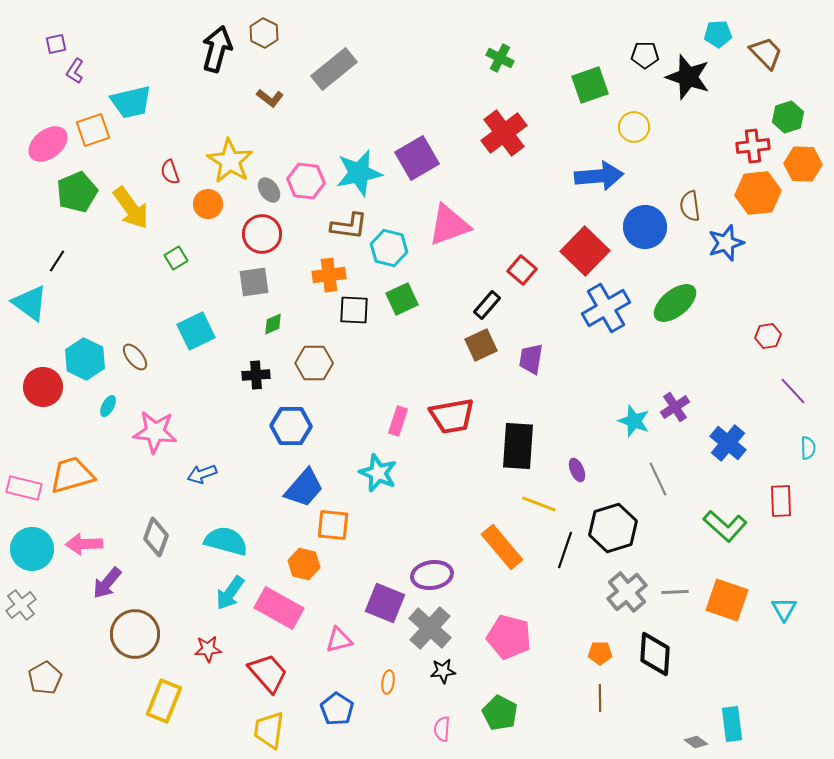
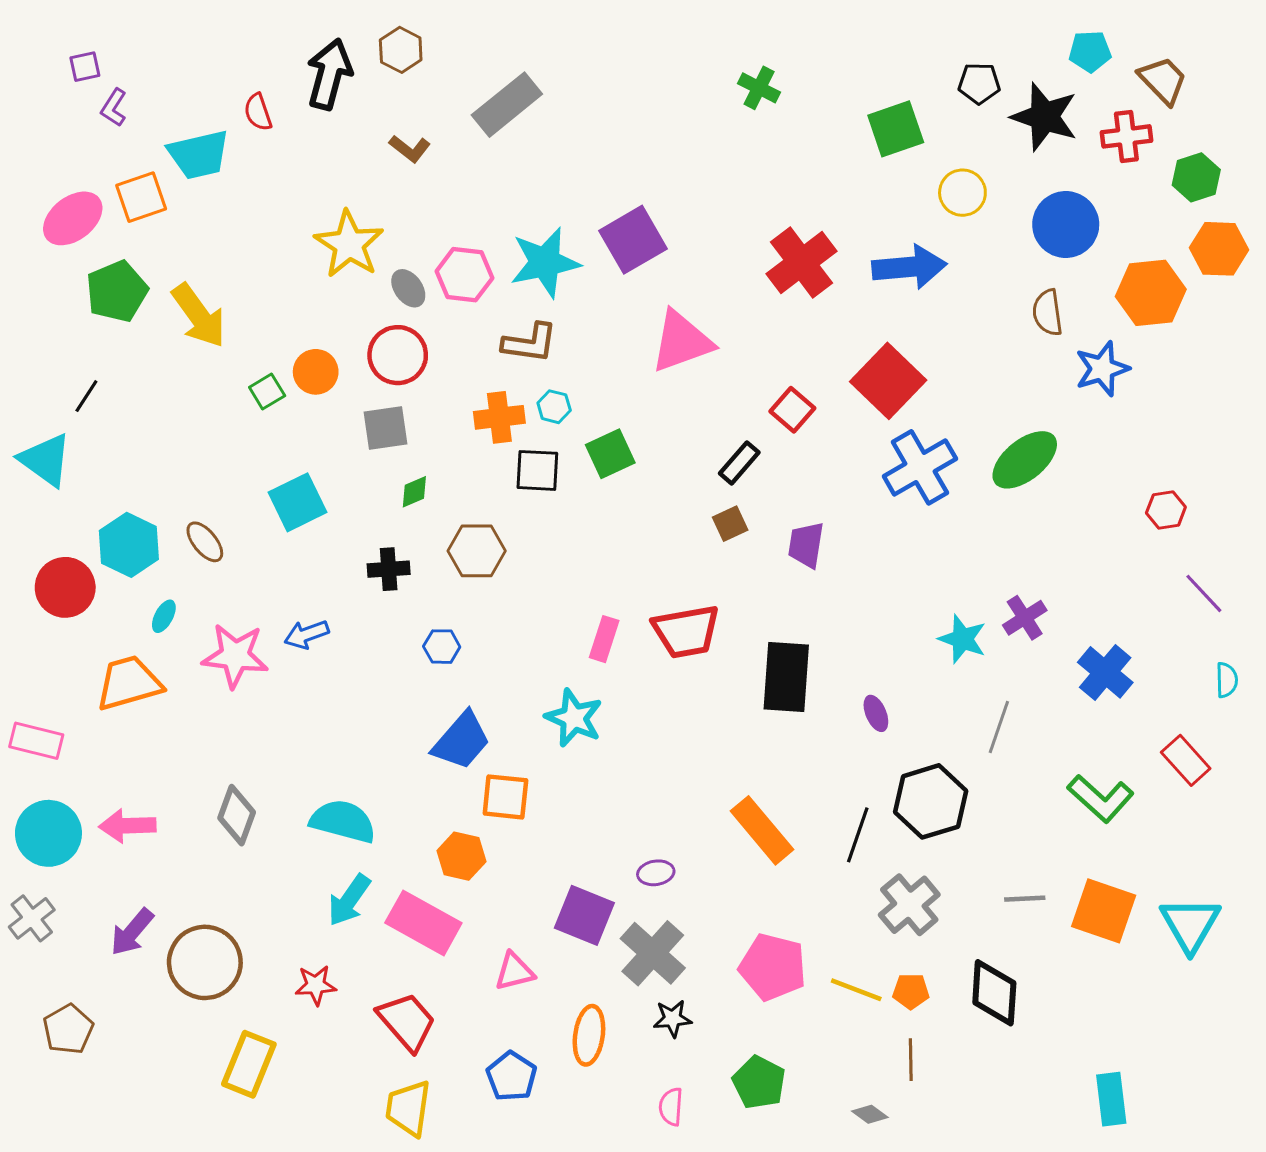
red cross: (504, 133) -> (802, 262), moved
red cross: (753, 146) -> (1126, 136), moved
red semicircle: (170, 172) -> (258, 112), moved
orange circle: (208, 204) -> (316, 372), moved
blue circle: (645, 227) -> (1066, 225), moved
cyan hexagon: (389, 248) -> (554, 407), moved, size x0.6
brown square: (481, 345) -> (730, 524), size x0.7
blue hexagon: (291, 426) -> (442, 647), size x0.6
blue arrow: (202, 474) -> (307, 634), moved
orange trapezoid: (72, 475) -> (129, 683), moved
gray line: (658, 479) -> (999, 727), turned 44
red rectangle: (781, 501) -> (1186, 760), turned -40
yellow line: (539, 504) -> (856, 990), moved
purple ellipse: (432, 575) -> (656, 873), size x0.6
purple arrow: (107, 583) -> (132, 932), moved
gray cross: (627, 592) -> (909, 905), moved
cyan triangle: (784, 609) -> (1190, 924), size x1.6
orange ellipse: (388, 682) -> (589, 1035), size x1.6
gray diamond: (696, 742) -> (870, 1114), moved

